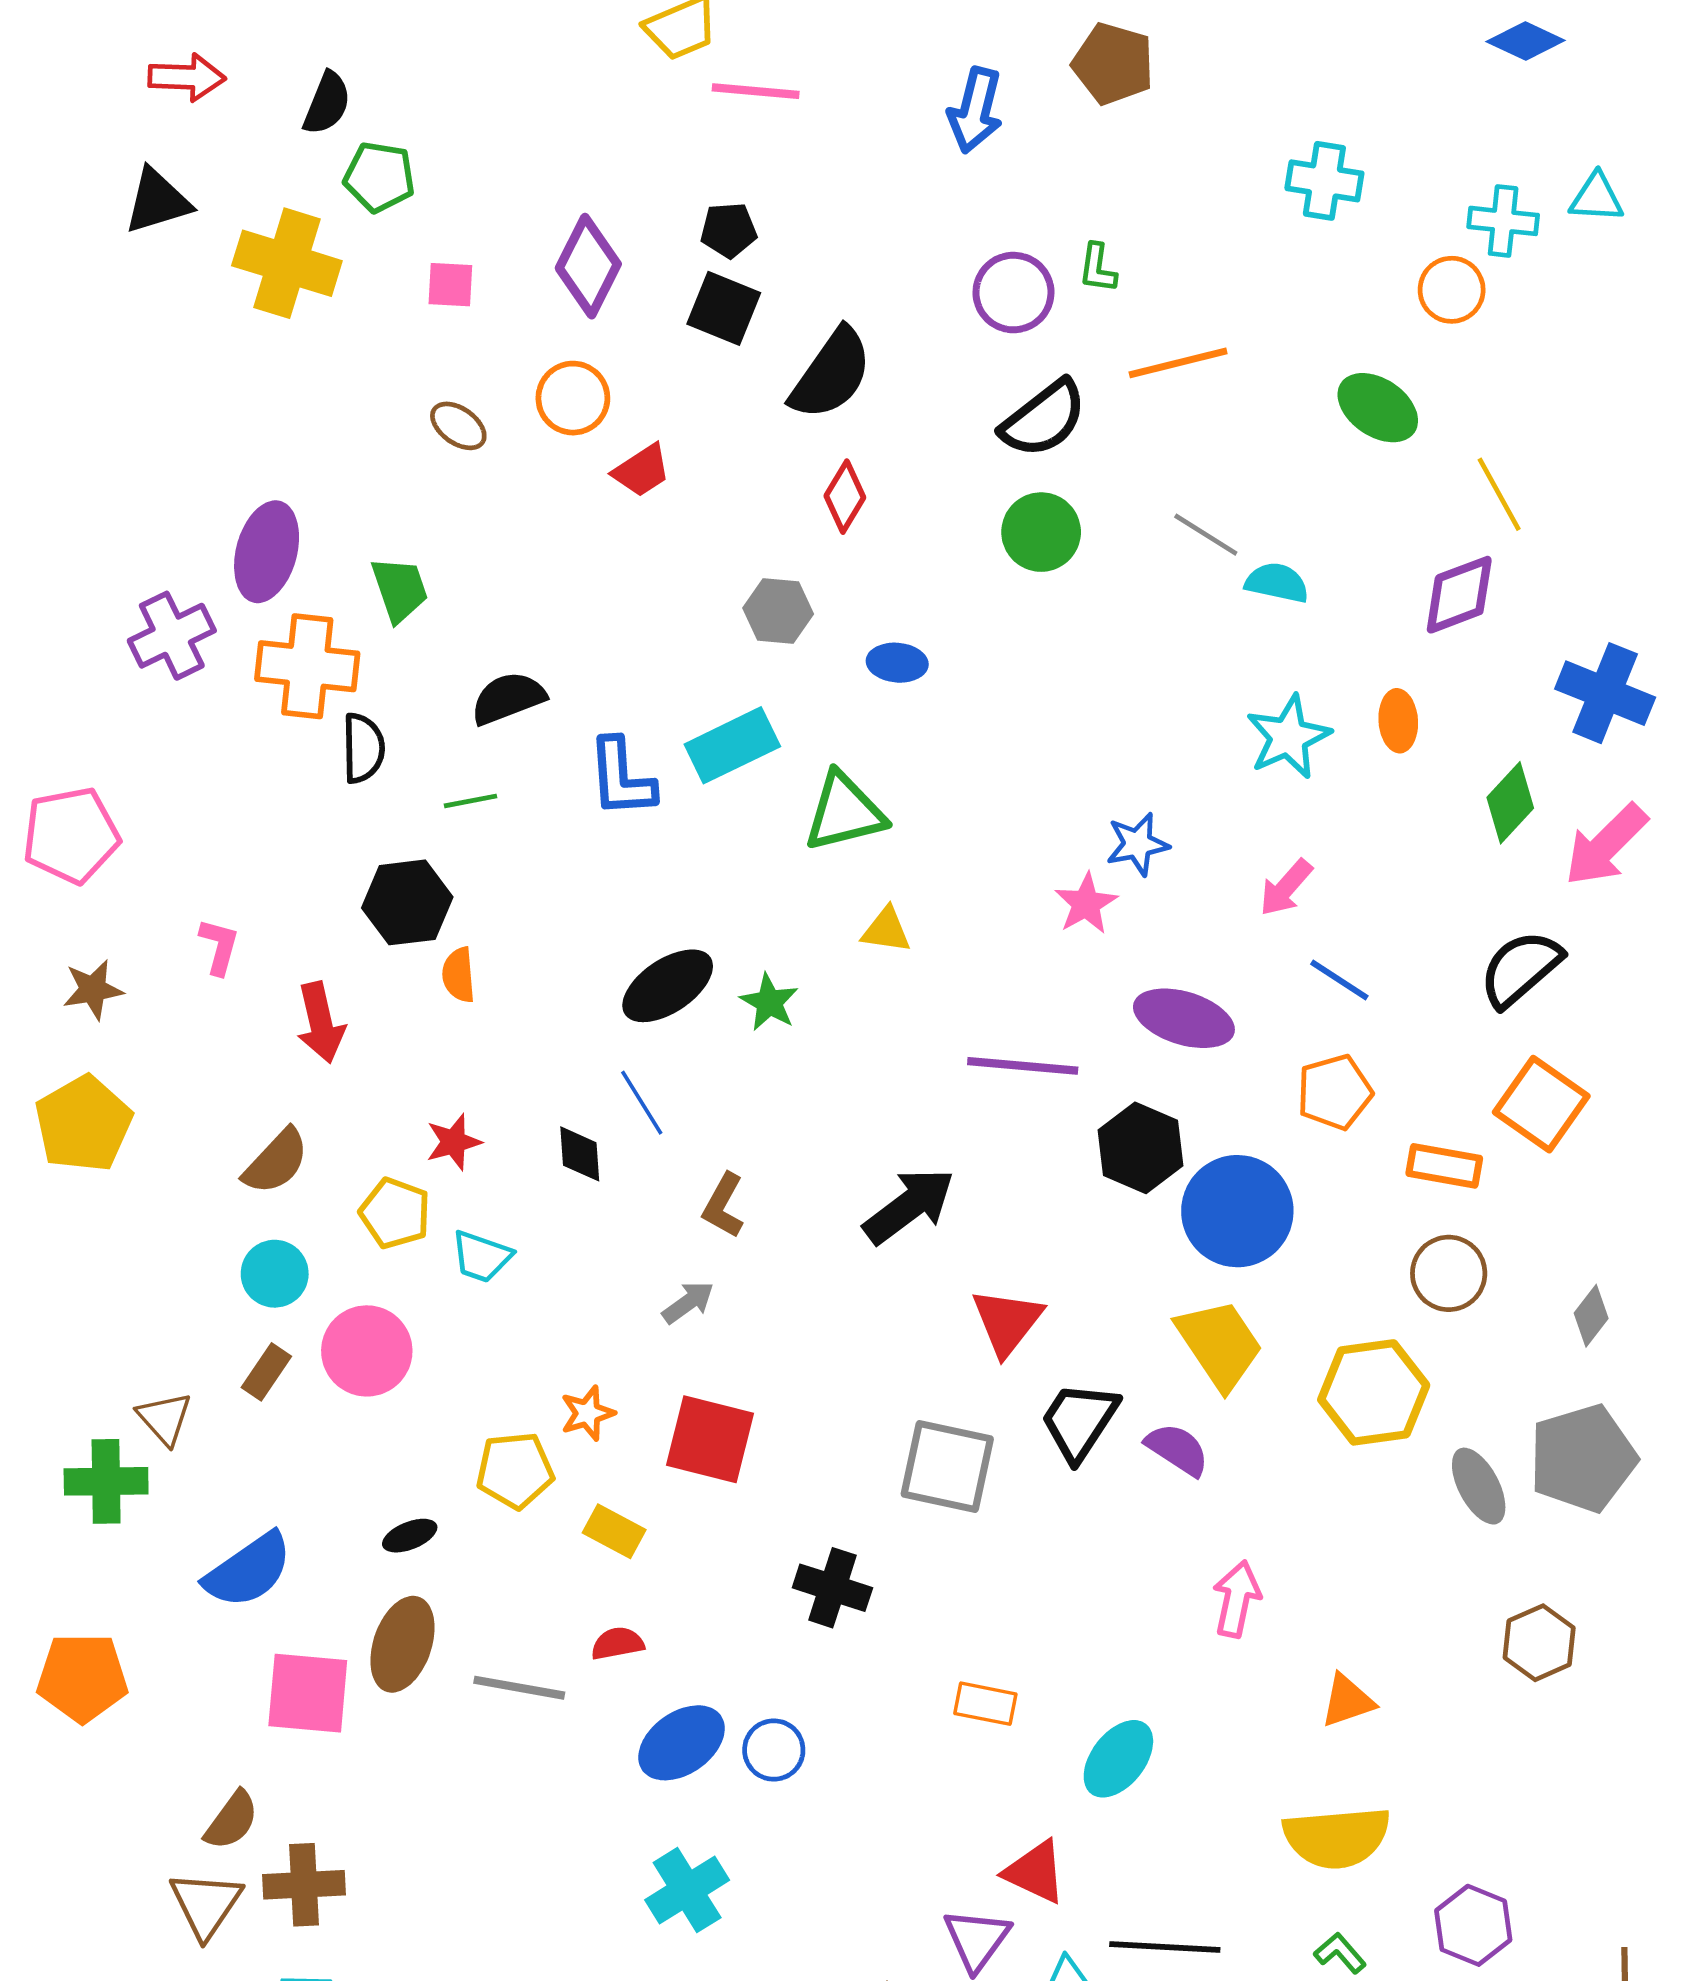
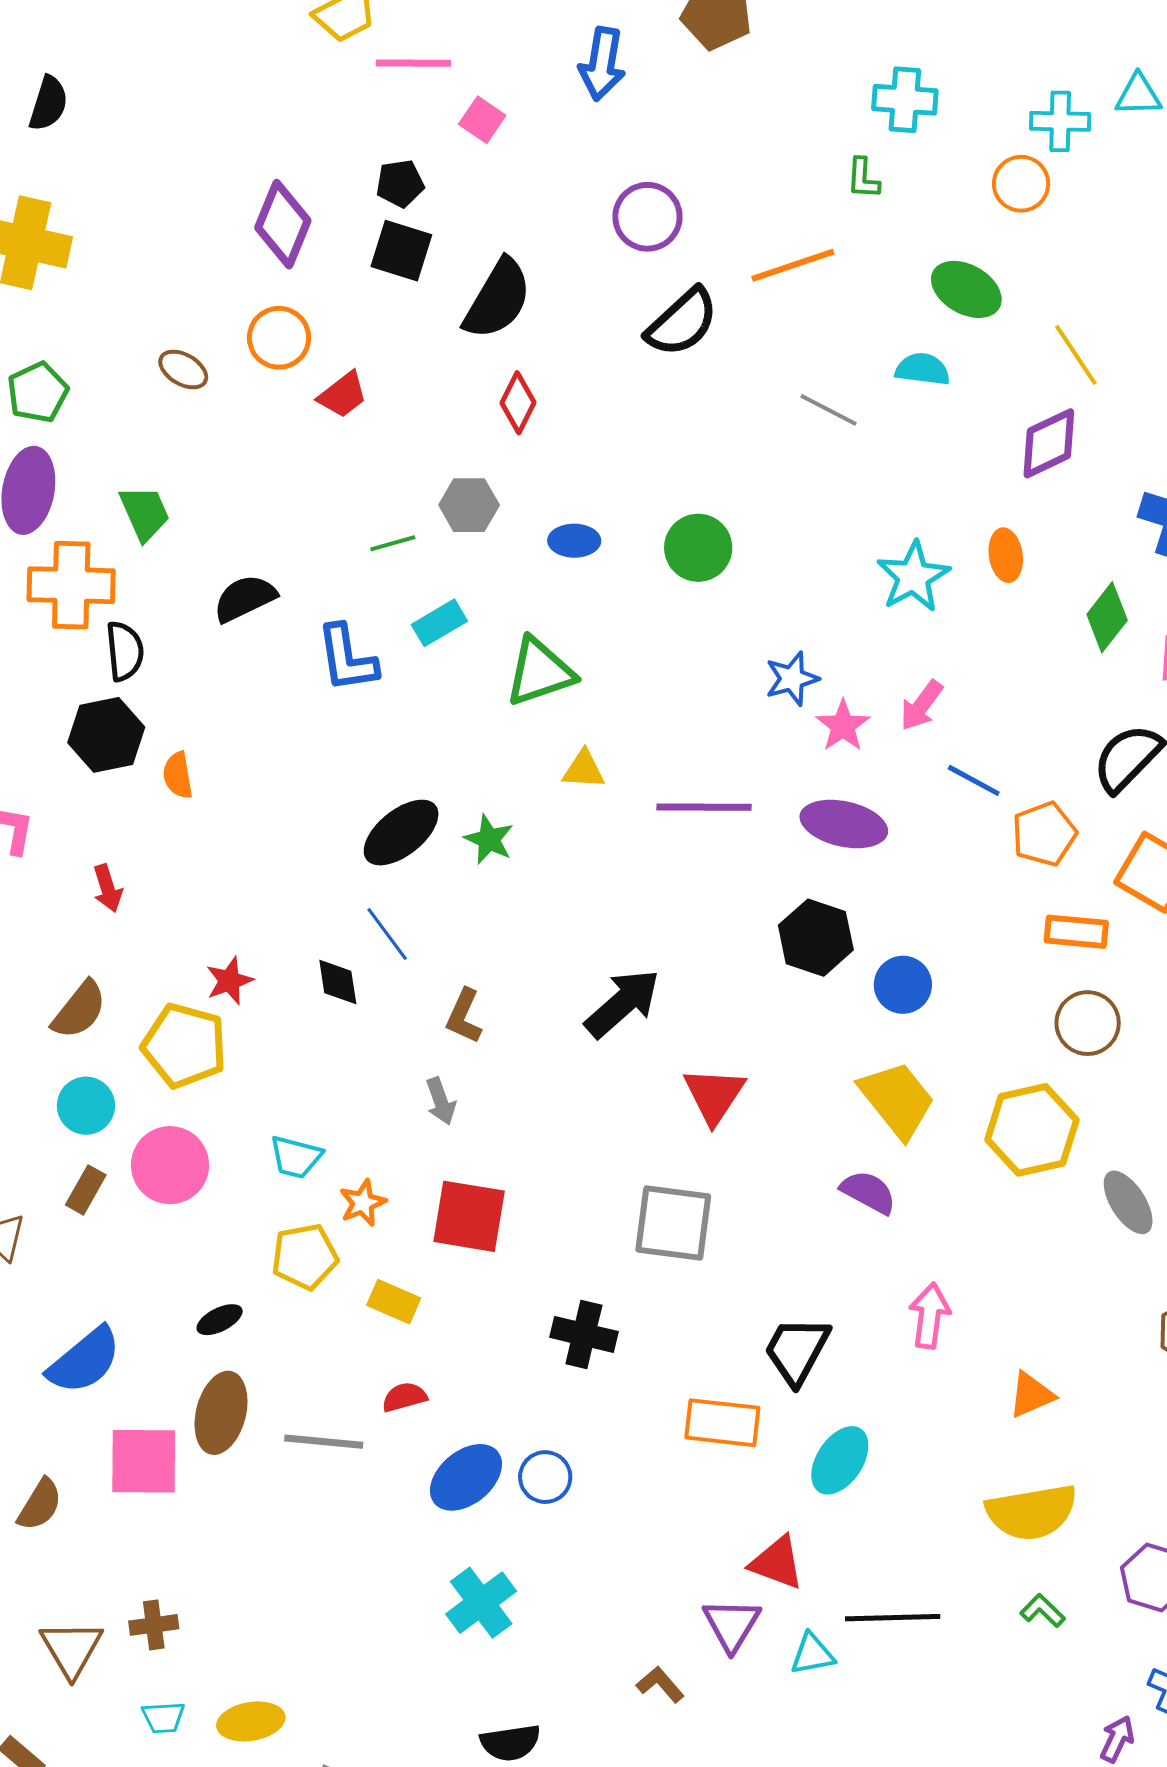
green pentagon: (379, 177) -> (38, 392), moved, turned -30
green L-shape: (1098, 268) -> (863, 178), moved
pink square: (450, 285) -> (482, 120), moved, turned 36
green circle: (1041, 532) -> (698, 548), moved
cyan semicircle: (1277, 583) -> (923, 369), moved
cyan rectangle: (732, 745) -> (439, 623), size x0.7
green line: (471, 801) -> (393, 543), moved
black hexagon: (407, 902) -> (106, 735), moved
pink star: (1086, 904) -> (843, 726), moved
orange semicircle: (459, 975) -> (178, 775), moved
red arrow: (321, 1023) -> (108, 888), size x0.7
purple line: (1023, 1066) -> (704, 807), moved
orange pentagon: (1335, 1092) -> (1044, 834), moved
blue circle: (1237, 1211) -> (903, 985), size x0.6
yellow pentagon: (395, 1213) -> (184, 1046), size x1.4
cyan trapezoid: (481, 1257) -> (296, 1157), moved
gray arrow: (688, 1302) -> (441, 1101), turned 111
black trapezoid: (1079, 1421) -> (797, 1350), moved
orange rectangle: (985, 1704) -> (722, 1423), size x1.4
brown semicircle: (232, 1820) -> (40, 1505), moved
brown cross: (304, 1885) -> (154, 1625), size x0.7

